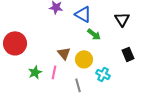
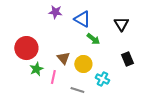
red circle: (15, 43) -> (26, 48), moved
green star: (35, 72) -> (36, 69), moved
gray line: (78, 85) -> (77, 90), turned -56

